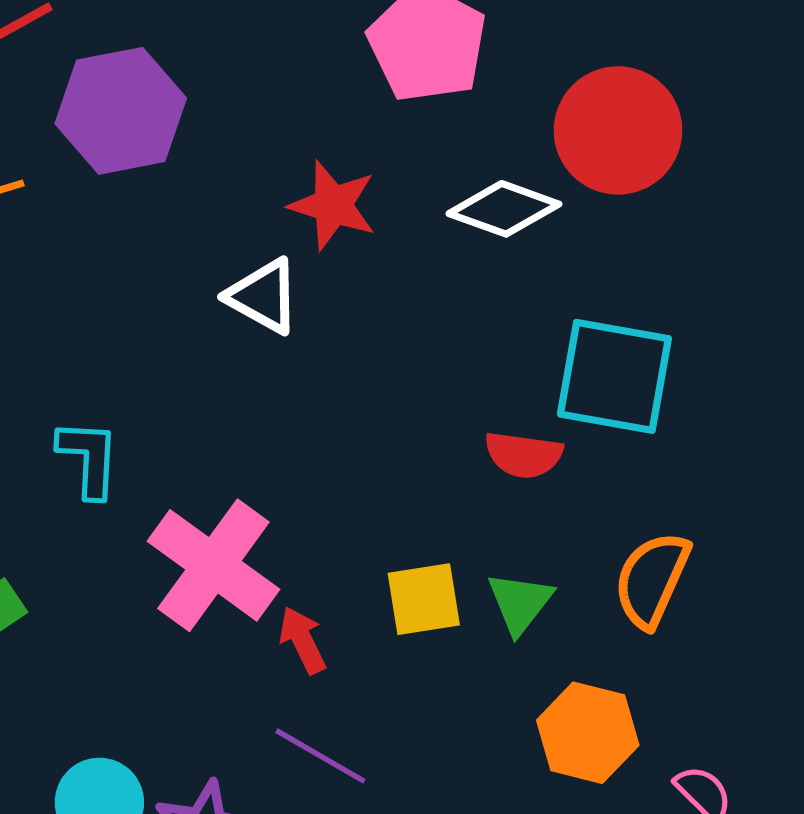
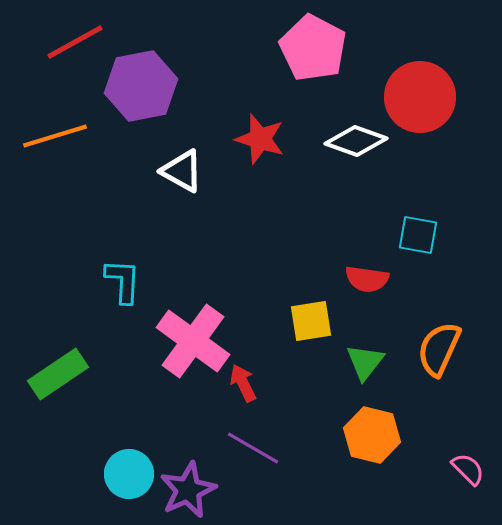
white triangle: (263, 296) -> (182, 171), moved
cyan square: (614, 376) -> (418, 235), size x0.6
yellow square: (424, 599) -> (311, 321), moved
orange hexagon: (588, 733) -> (372, 435), moved

